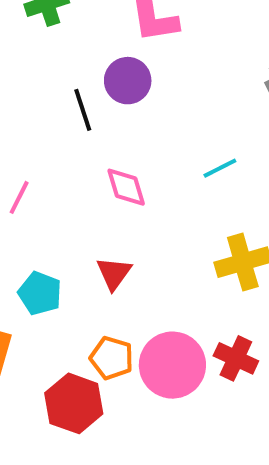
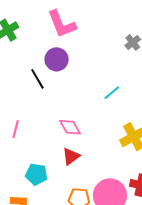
pink diamond: (126, 187) -> (70, 127), moved
red triangle: (114, 273) -> (71, 156), turned 30

